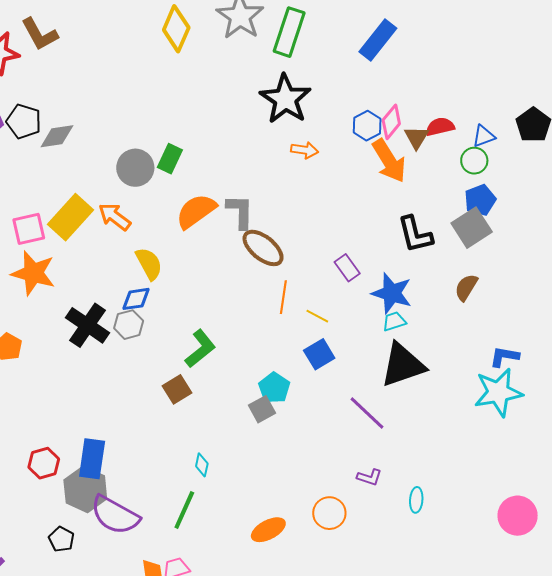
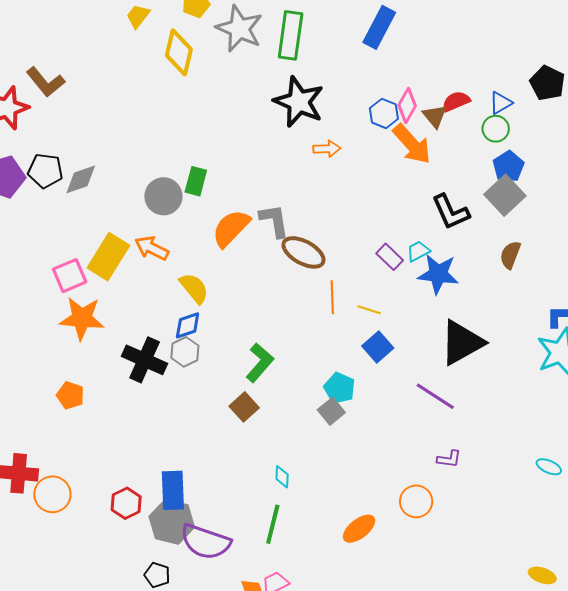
cyan trapezoid: (394, 321) -> (418, 251), moved
cyan ellipse: (416, 500) -> (549, 467), moved, turned -60

